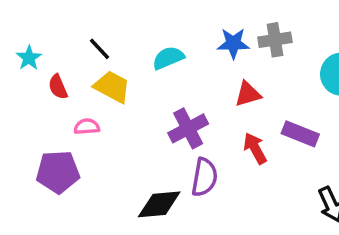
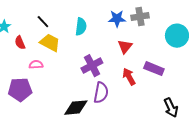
cyan semicircle: (168, 58) -> (81, 27), turned 120
red triangle: (248, 94) -> (125, 47), turned -35

